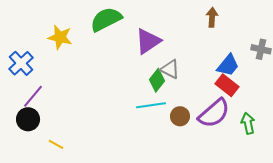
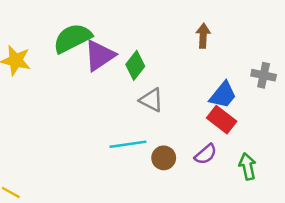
purple triangle: (148, 41) -> (100, 55), moved
green diamond: (157, 80) -> (135, 65), moved
purple semicircle: (214, 113) -> (206, 154), size x0.6

